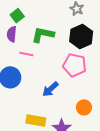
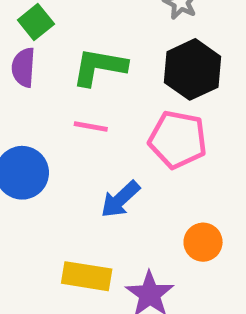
pink line: (26, 54) -> (91, 126), moved

